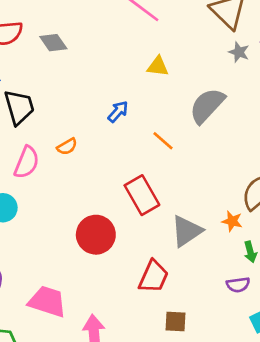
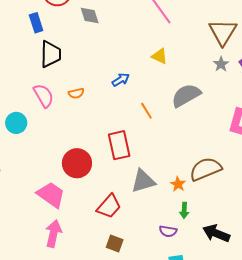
pink semicircle: (27, 162) -> (44, 96), turned -70
pink trapezoid: (47, 301) -> (51, 195), moved

